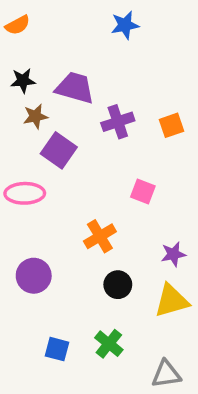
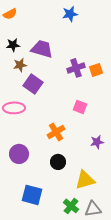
purple cross: (118, 122) -> (76, 68), moved
black circle: (118, 285) -> (58, 162), moved
yellow triangle: (172, 301) -> (85, 180), moved
green cross: (109, 344) -> (71, 206), moved
blue square: (57, 349) -> (32, 195), size x1.5

